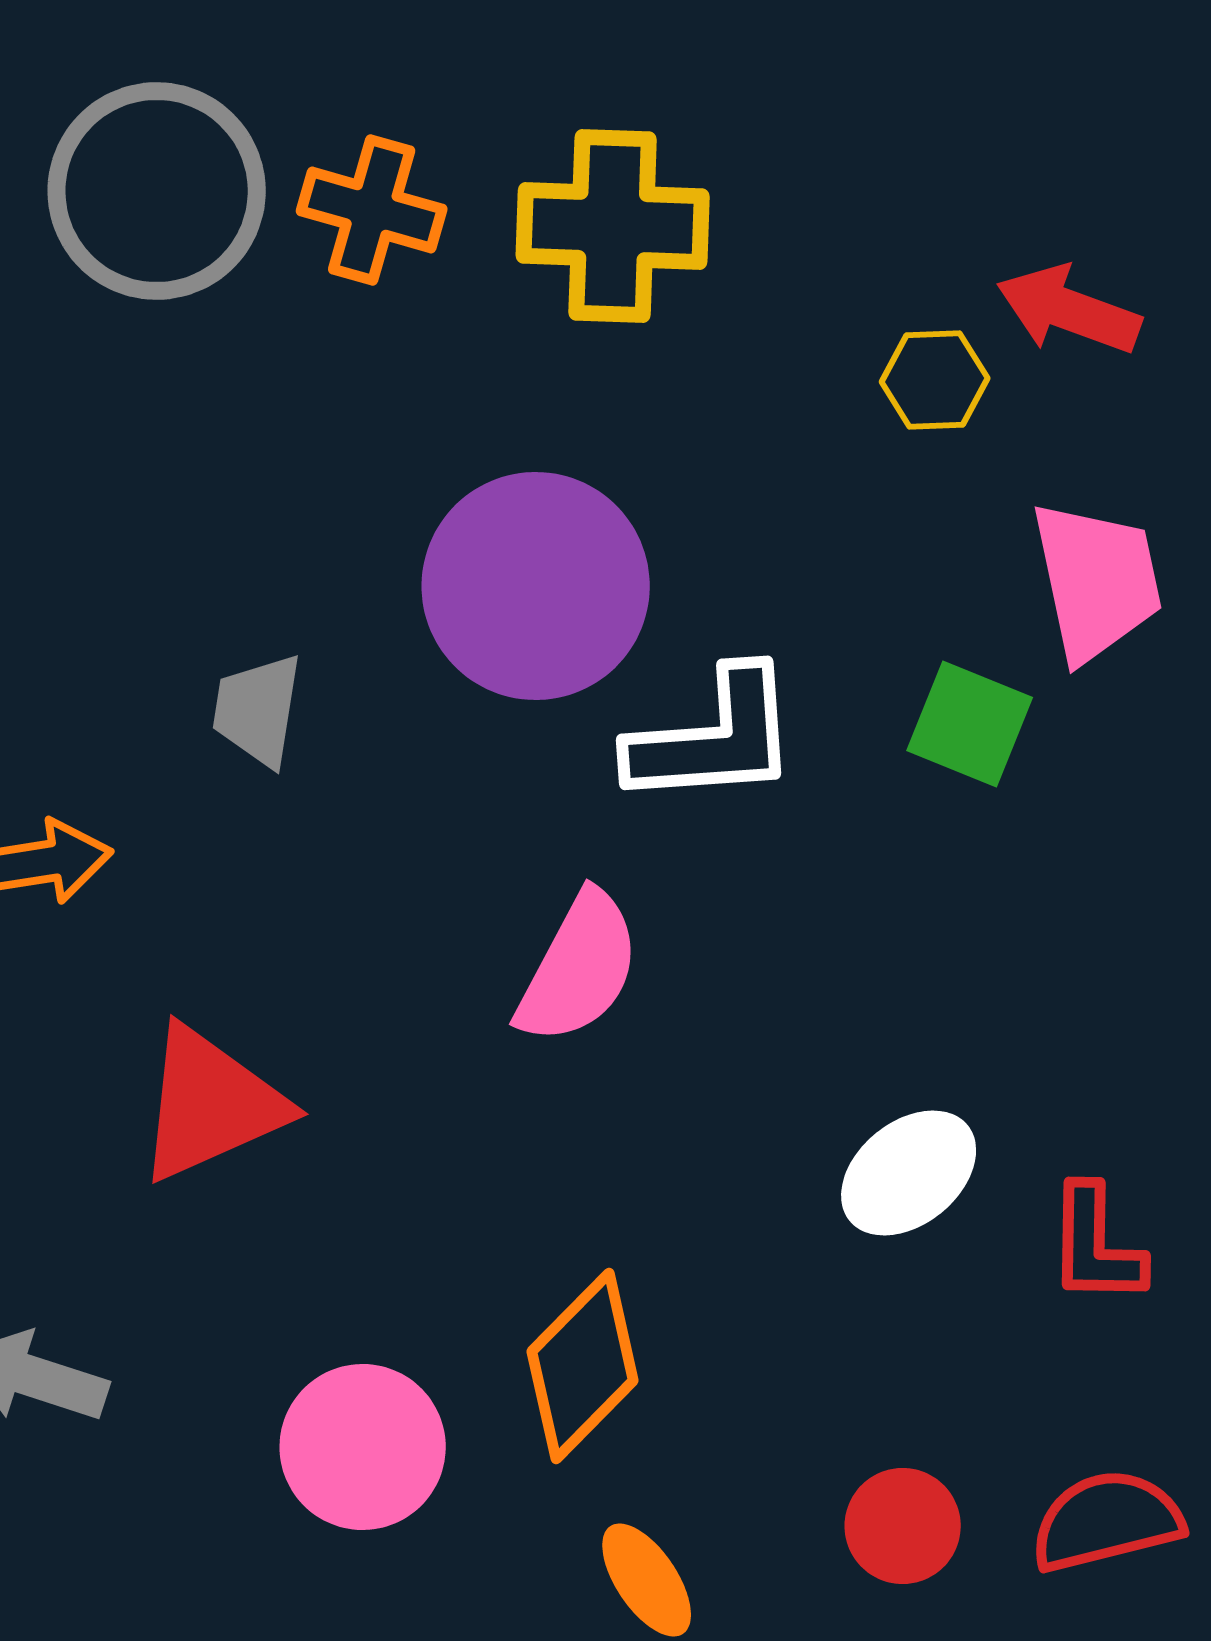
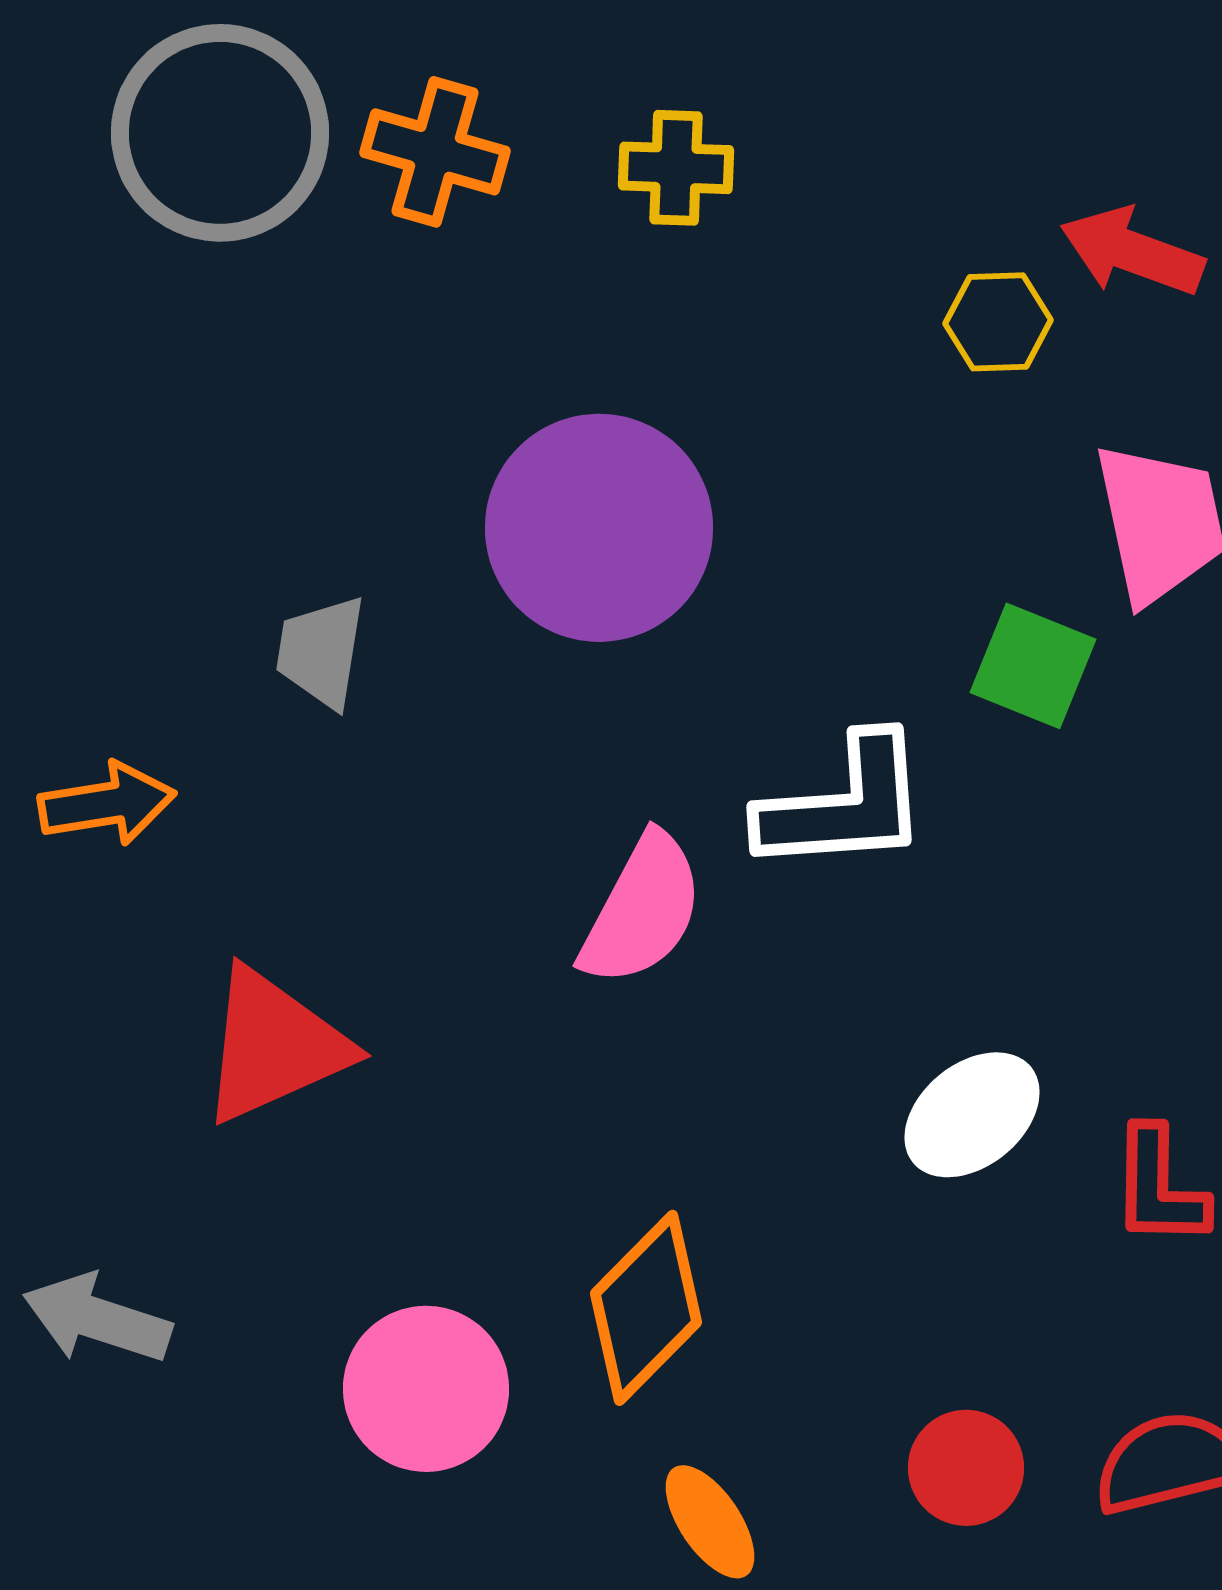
yellow cross: (613, 226) -> (676, 168), size x0.6
white L-shape: (714, 738) -> (844, 805), moved

